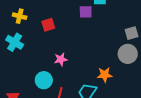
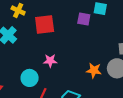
red square: (48, 25) -> (45, 25), size x1.5
orange star: (105, 75) -> (94, 70), moved

